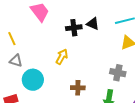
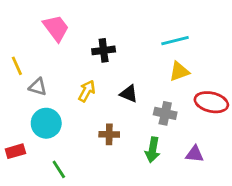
black triangle: (93, 24) -> (129, 94), moved
gray triangle: (16, 61) -> (38, 87), moved

